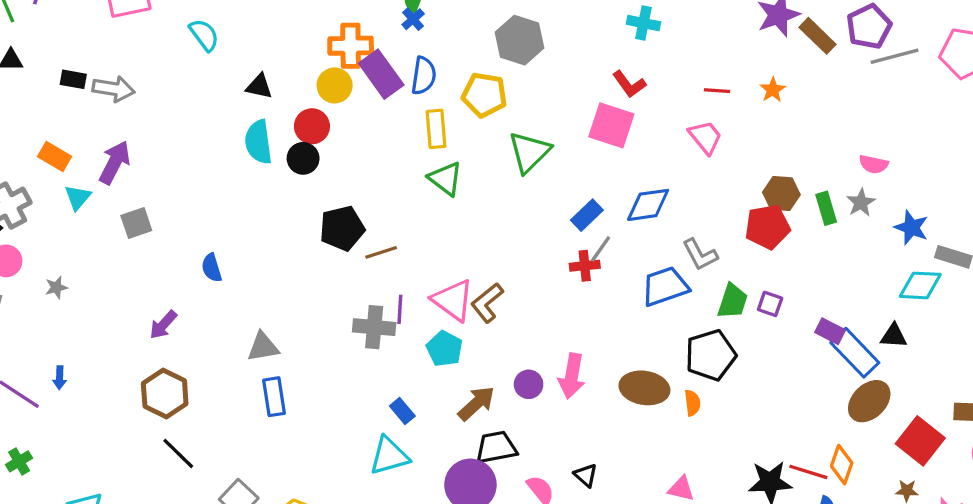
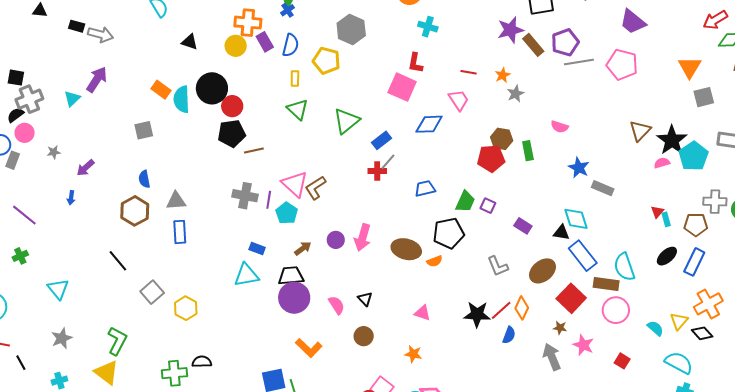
purple rectangle: (381, 74) -> (265, 42), size x0.7
red L-shape: (629, 84) -> (415, 63), turned 40
red circle: (312, 126) -> (232, 106), moved
yellow rectangle: (436, 129) -> (295, 78), size x0.7
cyan semicircle: (258, 142) -> (182, 99), moved
green triangle: (529, 152) -> (346, 121), moved
orange rectangle: (55, 156) -> (161, 90), moved
black circle: (303, 158) -> (212, 88), size x1.6
gray star: (861, 203) -> (516, 94), moved
blue diamond: (648, 205) -> (429, 124), moved
gray square: (136, 223) -> (144, 130), moved
gray L-shape: (700, 255) -> (498, 266), moved
blue semicircle: (212, 268) -> (144, 179), moved
cyan diamond: (920, 285) -> (576, 219), moved, turned 64
blue trapezoid: (665, 286) -> (425, 188), size x0.7
purple line: (400, 309) -> (269, 200), moved
purple arrow: (163, 325) -> (85, 168), moved
blue rectangle: (855, 353) -> (583, 256), moved
blue arrow: (60, 378) -> (71, 198), moved
brown hexagon: (165, 394) -> (135, 211), moved
brown arrow: (476, 403) -> (303, 248), size x0.7
orange semicircle: (692, 403) -> (435, 261), turned 70
blue rectangle: (402, 411) -> (257, 249), turned -35
black trapezoid: (496, 447) -> (291, 276), moved
red line: (808, 472) -> (501, 310), turned -65

